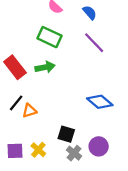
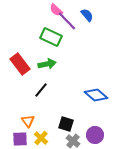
purple line: (94, 43) -> (67, 21), moved
black line: (16, 103) -> (41, 90), moved
orange triangle: (29, 111) -> (28, 121), moved, turned -48

